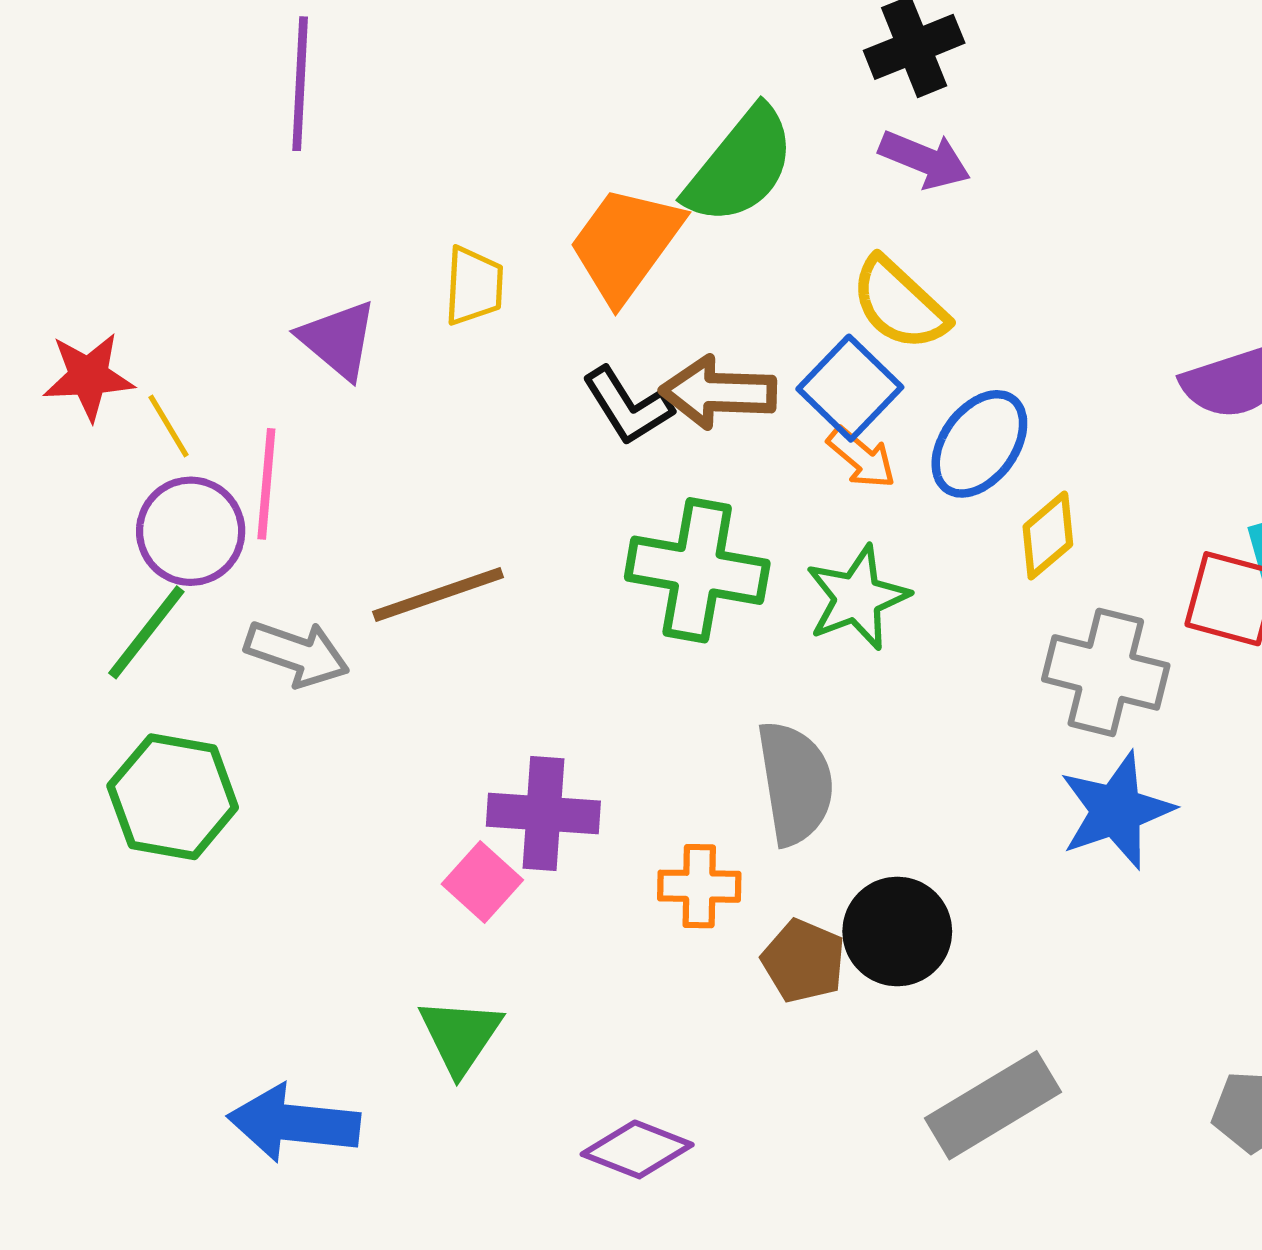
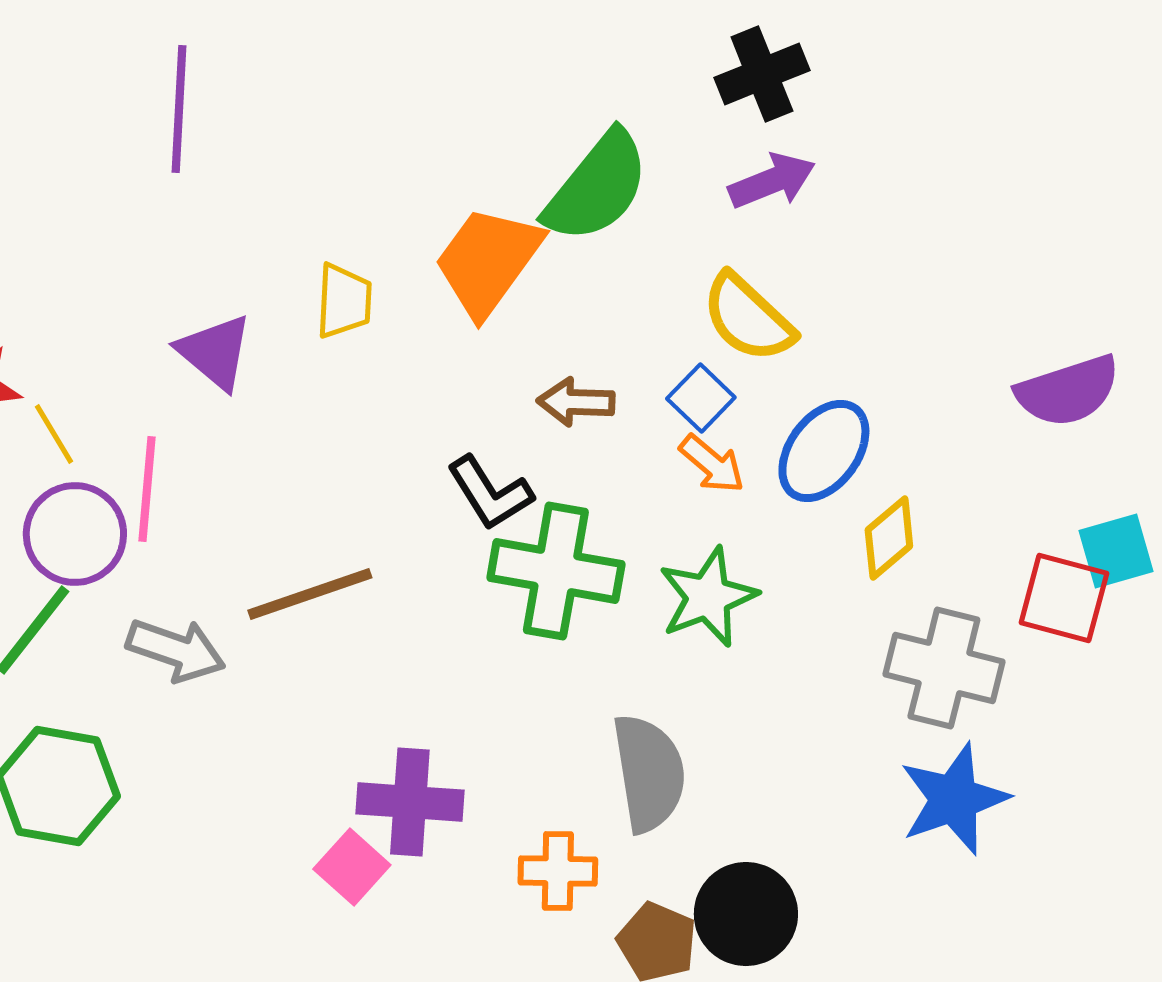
purple arrow: (925, 160) -> (772, 181), turned -44
blue square: (850, 388) -> (701, 398), size x0.7
brown arrow: (718, 392) -> (576, 402), size x0.7
black L-shape: (628, 406) -> (490, 493), moved

